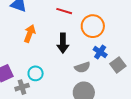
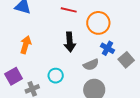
orange arrow: (30, 34) -> (26, 45), moved
cyan circle: (36, 73) -> (56, 76), moved

